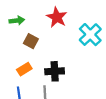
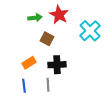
green arrow: (17, 21) -> (35, 18), moved
brown square: (31, 41) -> (47, 39), moved

